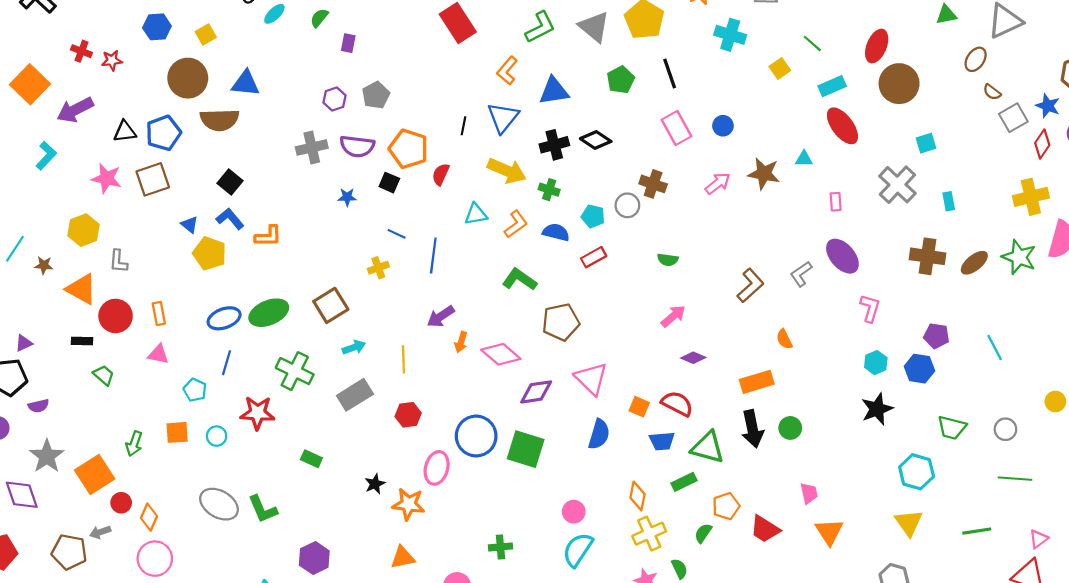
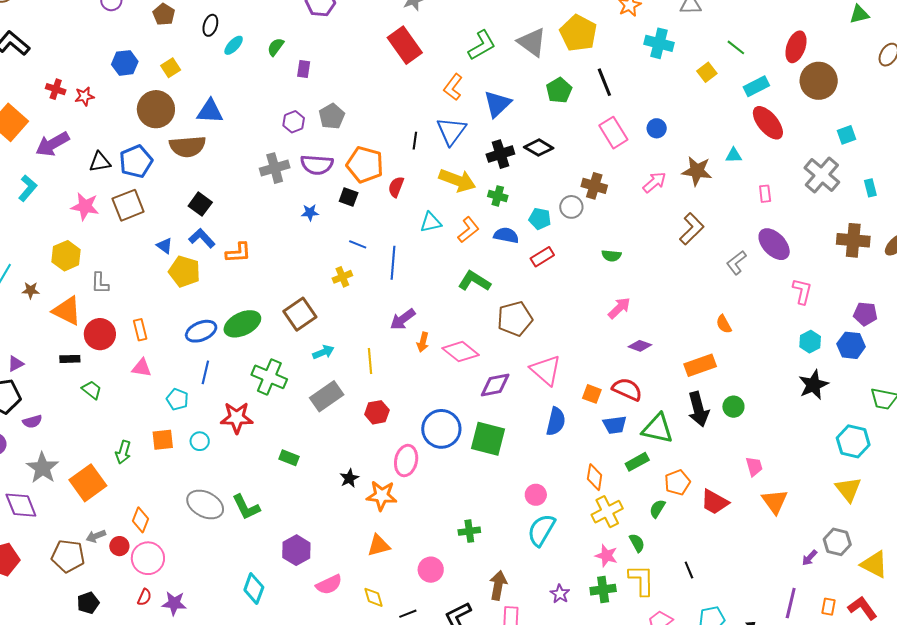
blue triangle: (554, 91) -> (497, 104), turned -32
brown L-shape: (750, 285) -> (692, 229), moved
red circle: (121, 503) -> (119, 546), moved

